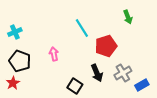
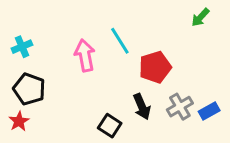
green arrow: (128, 17) -> (200, 17), moved, turned 64
pink arrow: (54, 54) -> (85, 55), moved, size x1.5
blue rectangle: (142, 85) -> (209, 111), moved

